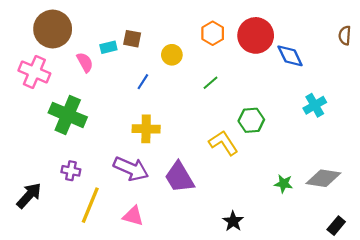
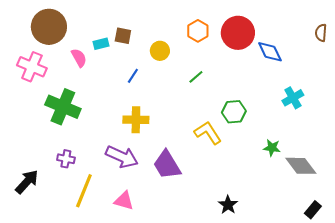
gray diamond: (323, 178) -> (301, 166), turned 44
green star: (284, 184) -> (272, 148), moved
black star: (233, 221) -> (228, 205), moved

